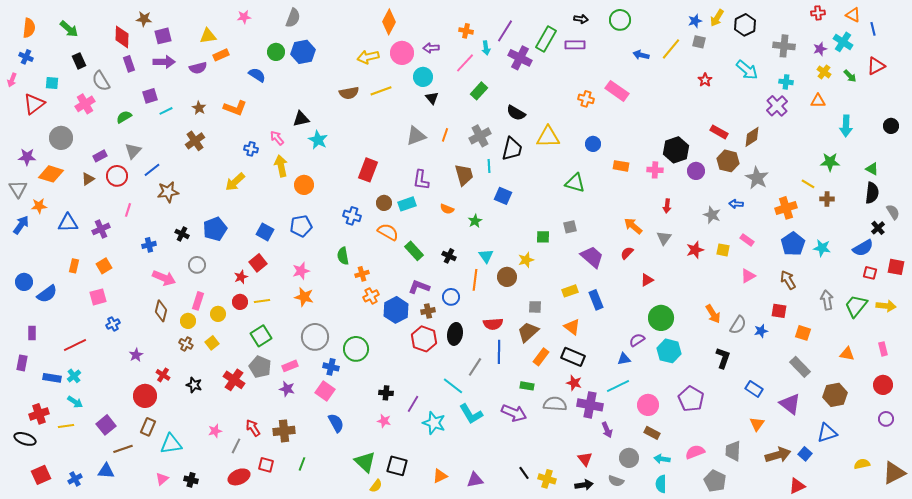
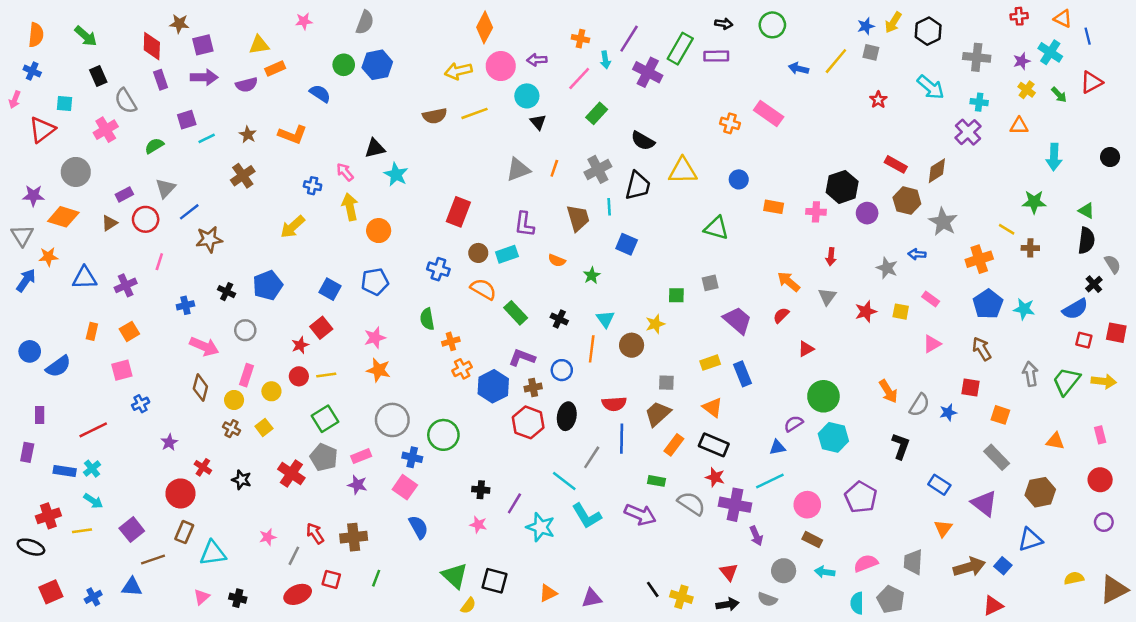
gray semicircle: (555, 404) -> (691, 503), turned 30
cyan semicircle: (661, 484) -> (857, 603), moved

